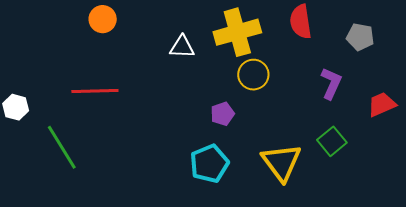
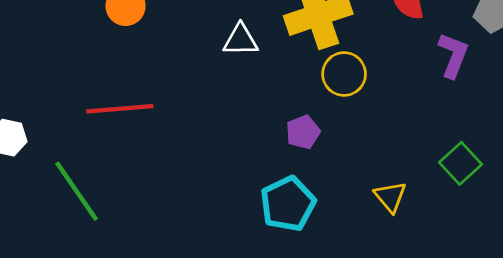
purple L-shape: (331, 83) -> (453, 55), moved
yellow triangle: (281, 162) -> (390, 197), size x0.6

